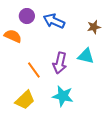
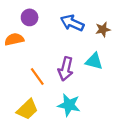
blue arrow: (54, 21) -> (72, 23), moved
orange semicircle: (13, 36) -> (14, 39), turned -36

